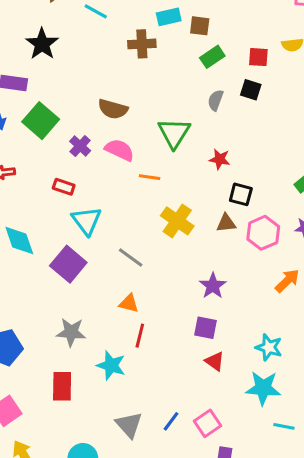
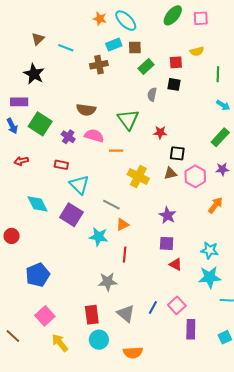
orange triangle: (129, 303) -> (122, 225), moved, turned -32
gray star: (71, 332) -> (108, 282), moved
cyan star: (111, 365) -> (99, 237), moved
red rectangle: (62, 386) -> (92, 315), moved

